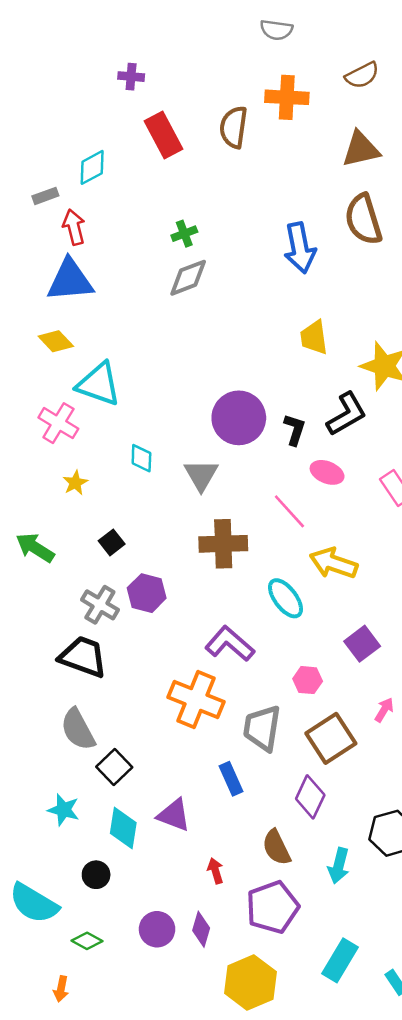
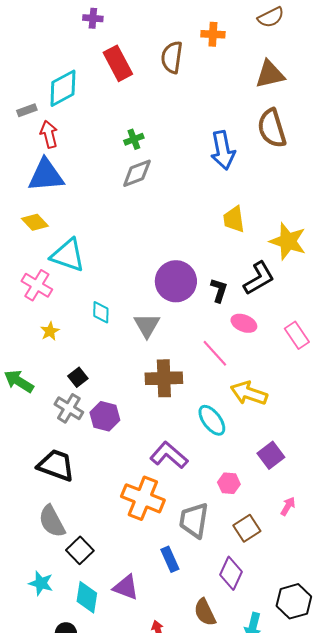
orange cross: (287, 97) -> (213, 34), size x0.7
cyan diamond: (92, 167) -> (63, 88), size x1.4
gray cross: (100, 605) -> (69, 408), moved
brown square: (331, 738) -> (247, 528), size x0.7

